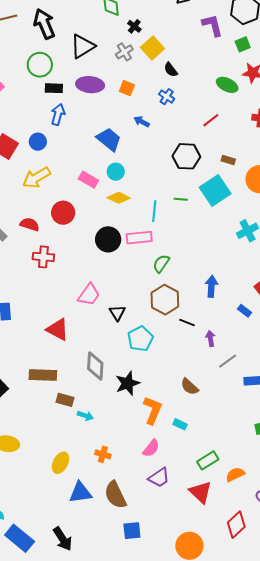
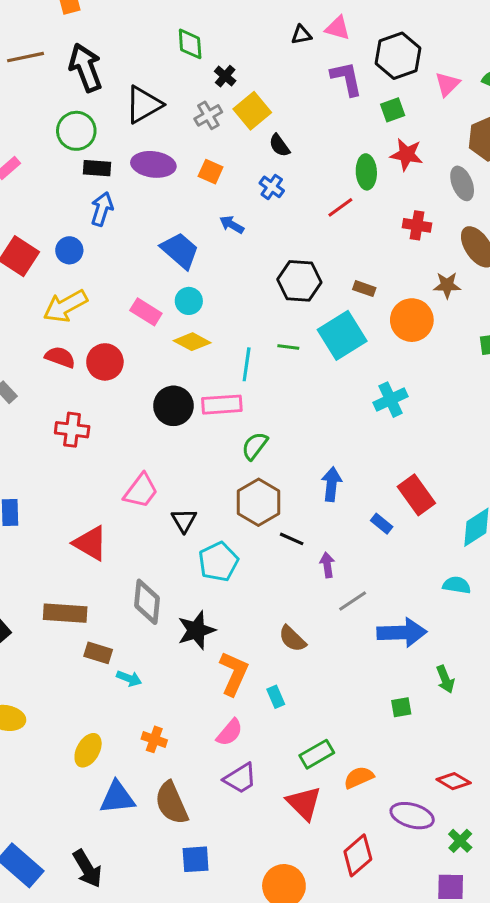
green ellipse: (227, 85) -> (366, 172), turned 60
red line: (211, 120) -> (340, 207), moved
red semicircle: (30, 224) -> (60, 357), moved
cyan rectangle: (180, 424) -> (276, 697), turned 40

